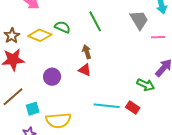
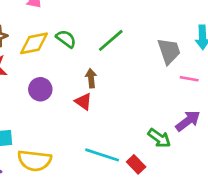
green line: (95, 21) -> (111, 40), turned 65
yellow diamond: (40, 35) -> (34, 43), turned -45
purple circle: (52, 77) -> (40, 89), moved

